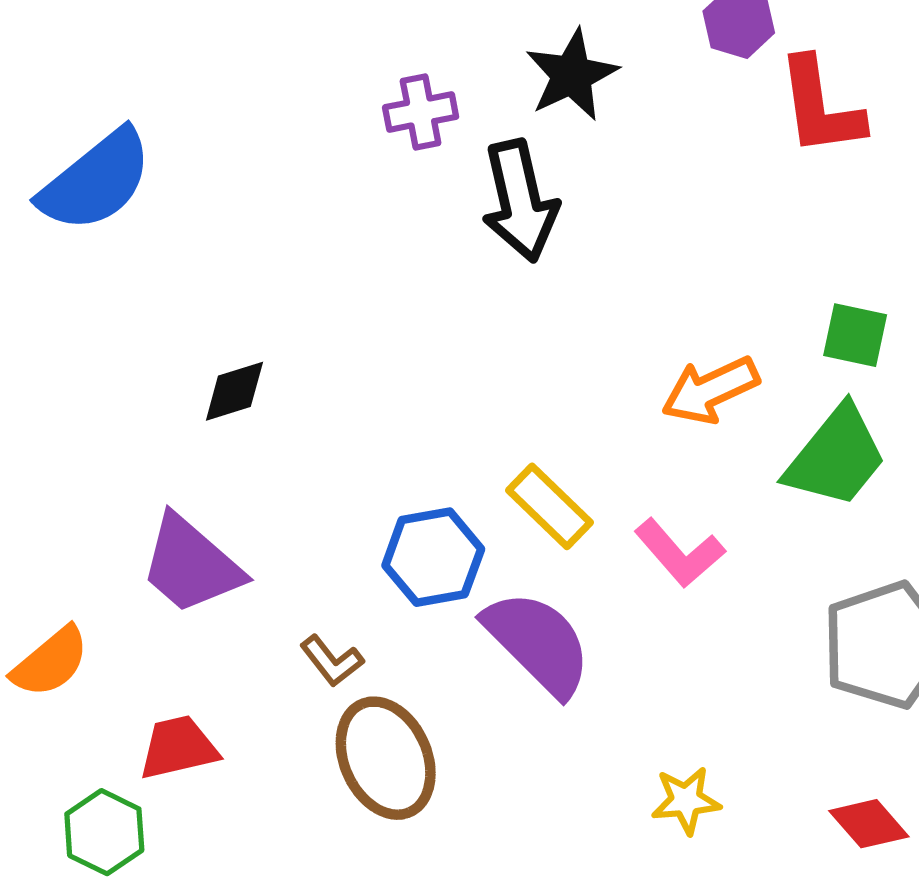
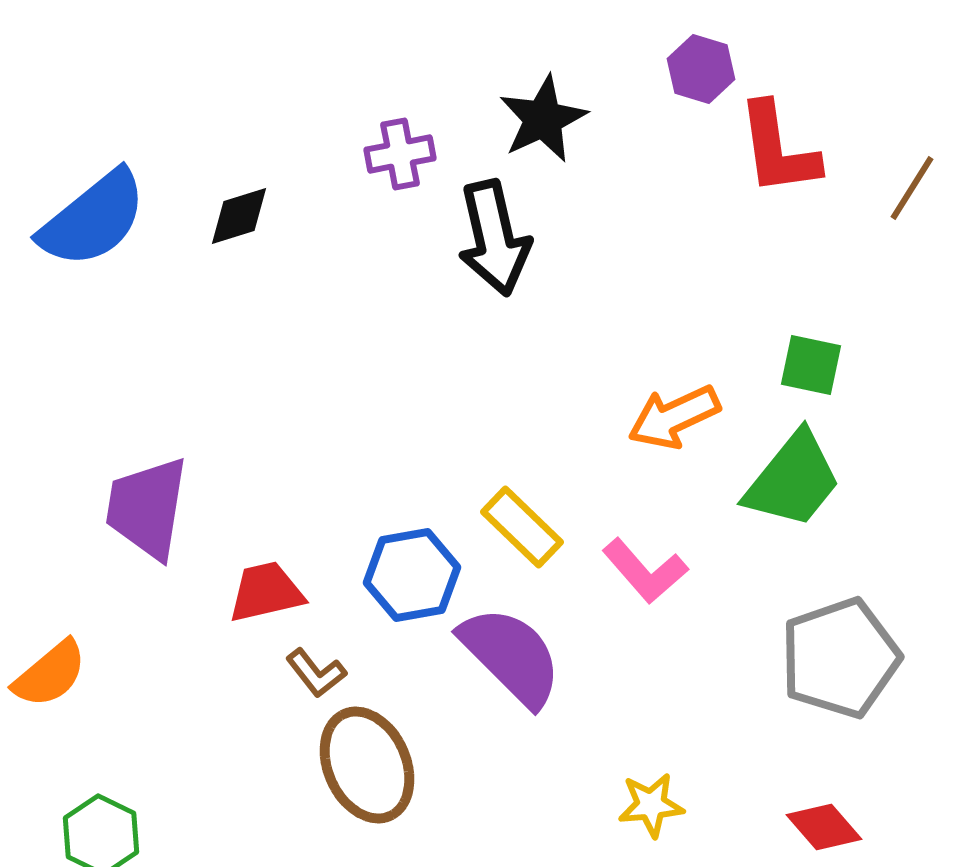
black diamond: (234, 391) -> (239, 216), moved
purple trapezoid: (191, 565) -> (147, 508), moved, turned 58
red trapezoid: (178, 748) -> (266, 592), moved

